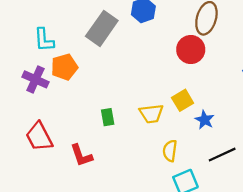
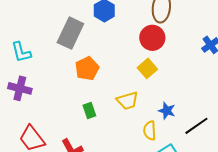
orange pentagon: (64, 67) -> (87, 69), moved
yellow square: (183, 100) -> (147, 68), moved
blue star: (205, 120) -> (167, 111), moved

